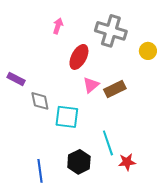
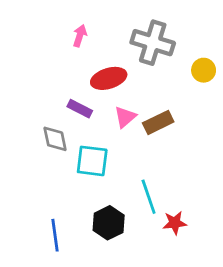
red ellipse: (79, 57) -> (109, 78), turned 45
purple rectangle: (16, 79) -> (80, 109), moved

